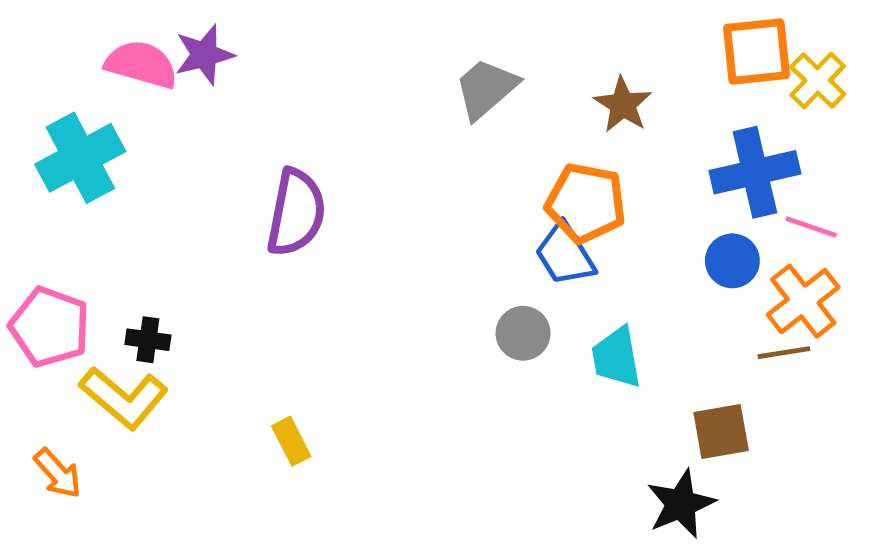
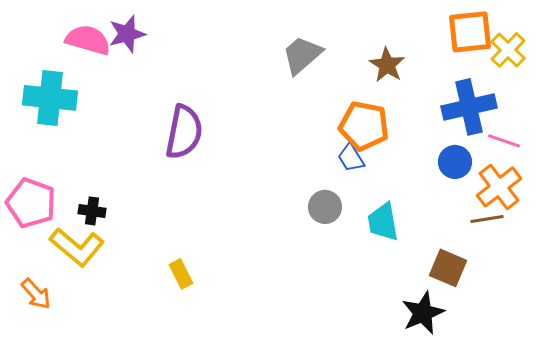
cyan cross: (80, 158) -> (50, 98), turned 34
blue trapezoid: (565, 254) -> (351, 158), size x0.7
brown square: (721, 431) -> (448, 268), turned 33

